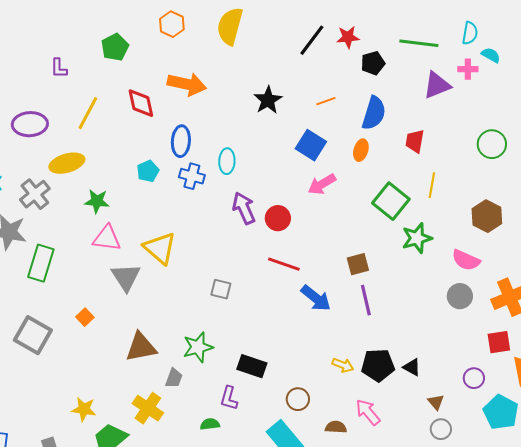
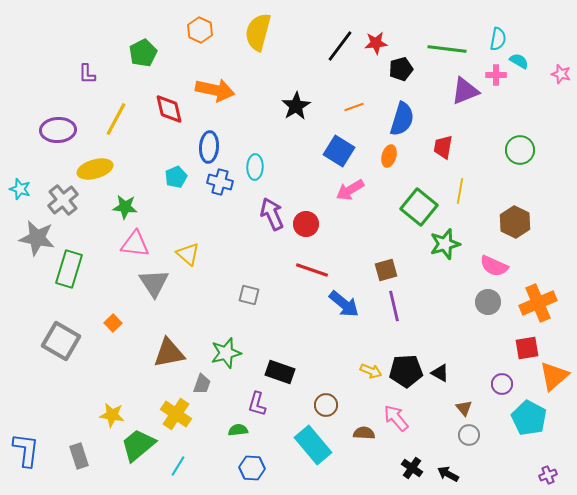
yellow triangle: (160, 248) -> (188, 254), size x0.7

